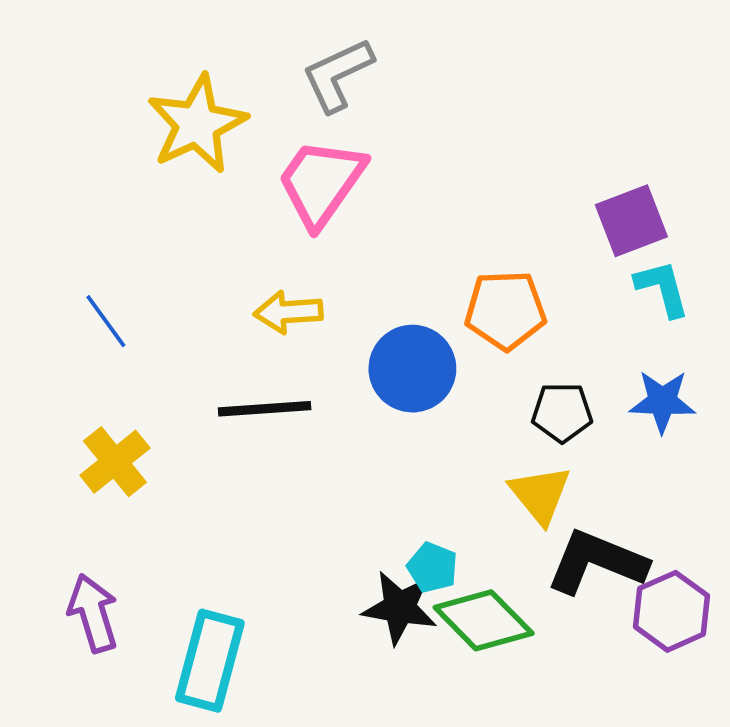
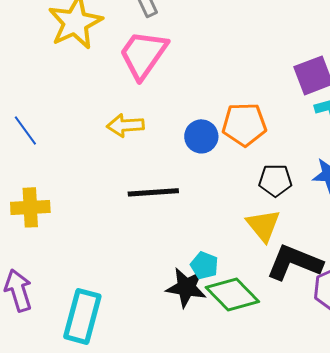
blue circle: (412, 369) -> (201, 136), moved, size x0.7
black line: (265, 409) -> (153, 192), moved
yellow cross: (115, 462) -> (30, 207), turned 36

